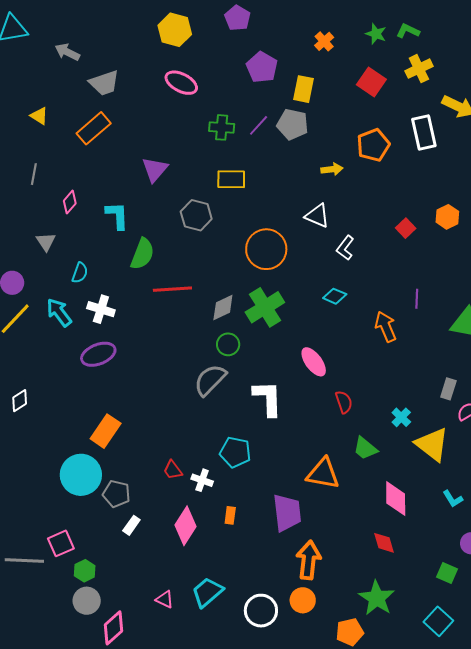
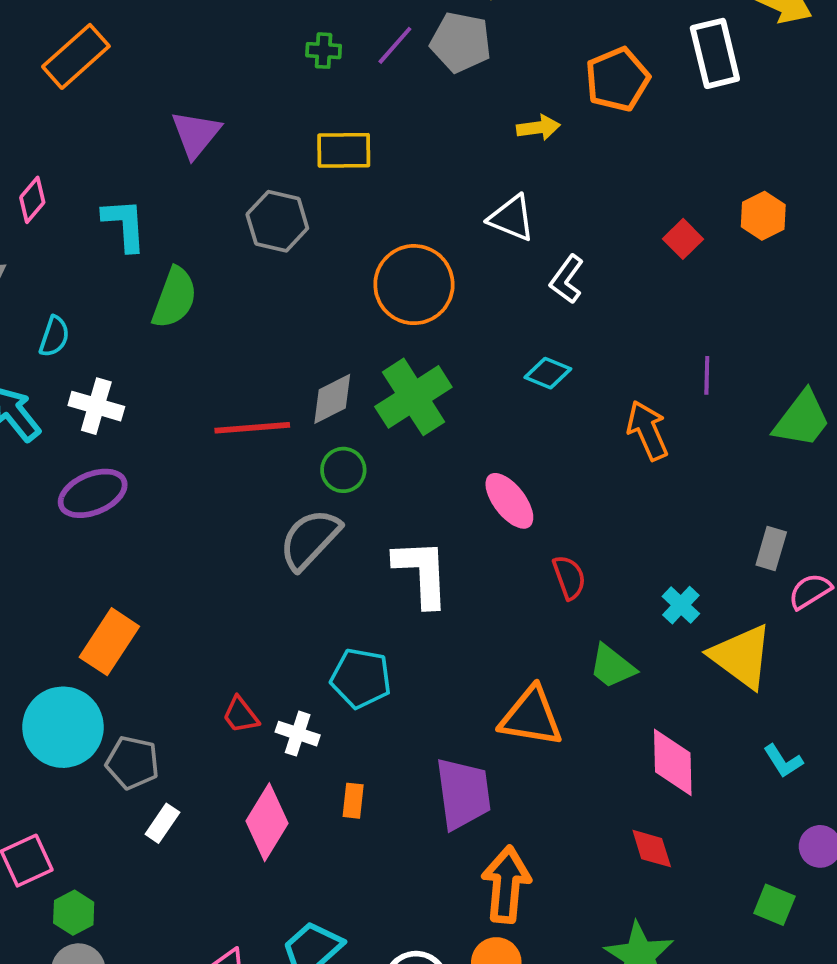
green cross: (222, 127) -> (324, 51), size x0.7
red line: (172, 289) -> (252, 428), moved

